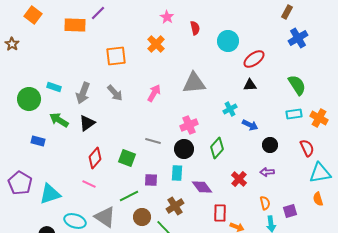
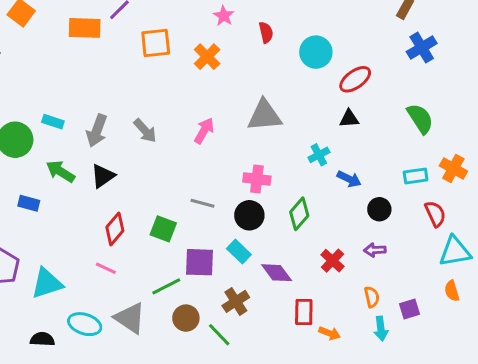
orange square: (116, 56) -> (156, 43), moved
cyan rectangle: (294, 114) -> (416, 176), moved
pink cross: (189, 125) -> (257, 179), turned 30
cyan rectangle: (177, 173) -> (239, 252), turned -49
purple square: (151, 180) -> (200, 262), size x1.5

